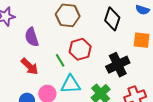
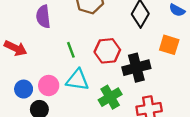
red hexagon: (80, 49) -> (107, 51), moved
red arrow: (30, 66) -> (16, 48), moved, turned -30

